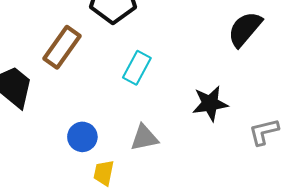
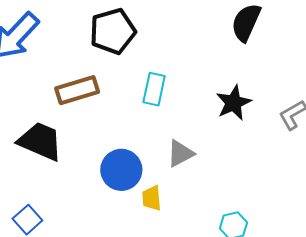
brown rectangle: (62, 47) -> (77, 90), turned 54
blue circle: (82, 137) -> (121, 170), size x1.4

